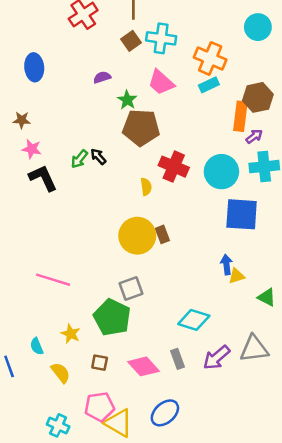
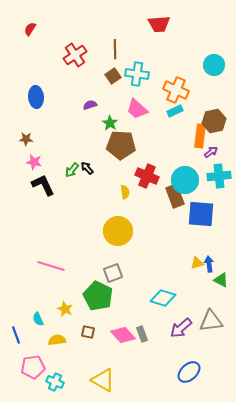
brown rectangle: (162, 234) -> (175, 196), moved, size x1.6
blue arrow: (226, 265) -> (209, 264), moved
gray rectangle: (177, 359) -> (142, 334), moved
yellow semicircle: (61, 373) -> (57, 340), turned -60
pink pentagon: (100, 407) -> (33, 367), moved
blue ellipse: (165, 413) -> (189, 372), moved

